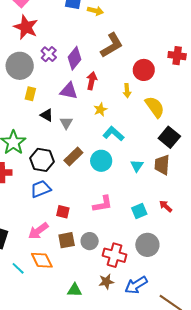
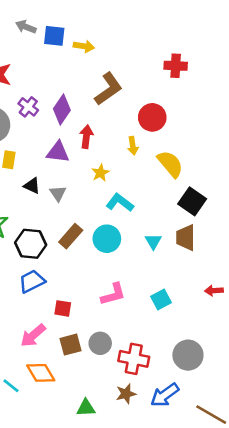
red cross: (177, 56) -> (176, 66), moved
red arrow: (166, 206) -> (214, 291), moved, turned -40
gray circle: (147, 245) -> (188, 355), moved

